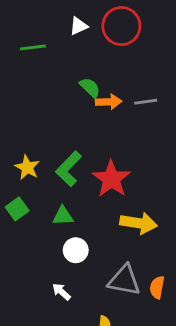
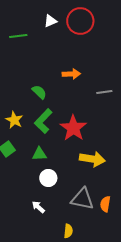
green semicircle: (90, 87) -> (39, 92), moved
gray line: (146, 102) -> (104, 92), moved

